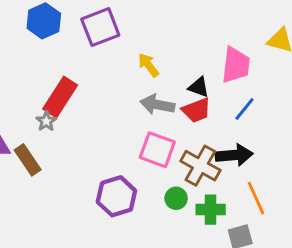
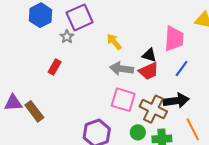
red rectangle: (60, 97) -> (55, 67), size x0.6
gray star: (46, 121) -> (67, 37), moved

